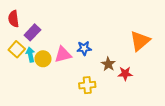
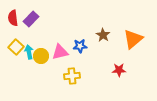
purple rectangle: (32, 32) -> (31, 19), moved
brown star: (108, 64) -> (103, 35), moved
yellow cross: (87, 85) -> (72, 76), moved

